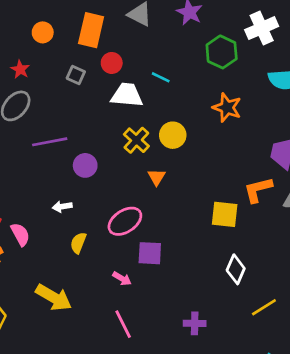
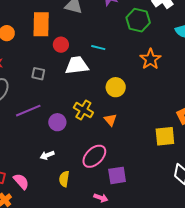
gray square: (76, 75) -> (38, 74), moved
orange star: (227, 108) -> (150, 59), turned 30
yellow cross: (136, 140) -> (83, 110), moved

